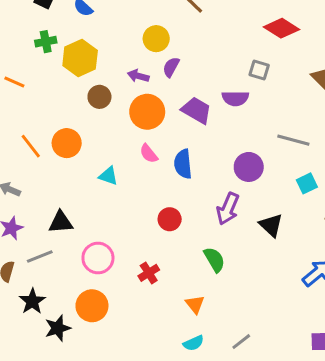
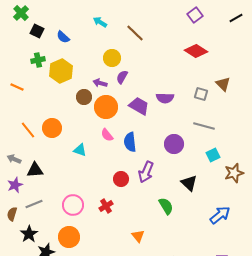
gray square: (259, 70) -> (201, 94), moved
brown circle: (99, 97) -> (84, 97), moved
purple arrow: (228, 209) -> (146, 172), moved
black triangle: (61, 222) -> (35, 170), moved
green semicircle: (214, 260) -> (166, 206), moved
red cross: (149, 273) -> (106, 206), moved

